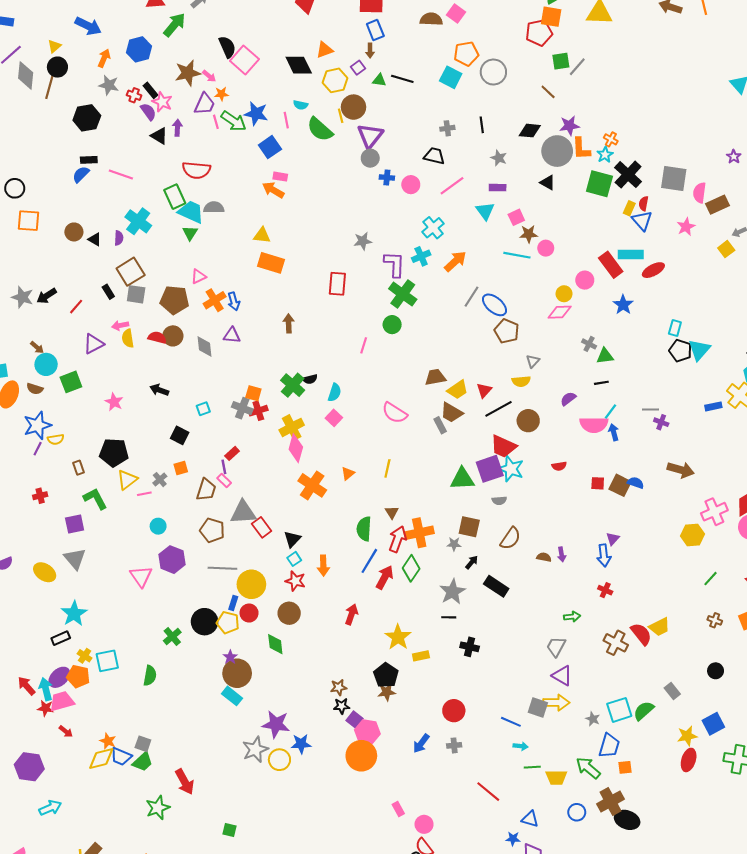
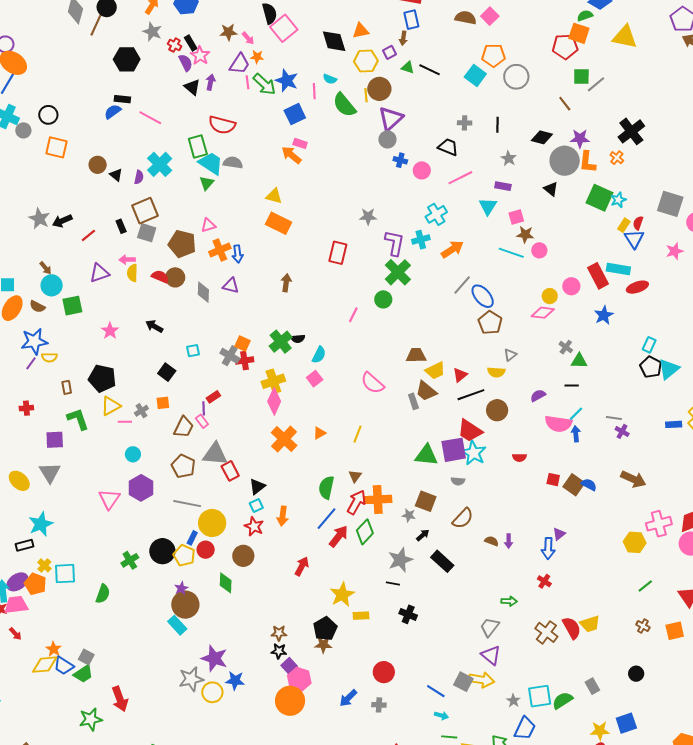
brown star: (188, 73) -> (228, 32), size x0.7
cyan star: (605, 155) -> (618, 200), moved
black cross: (628, 175) -> (631, 131), moved

